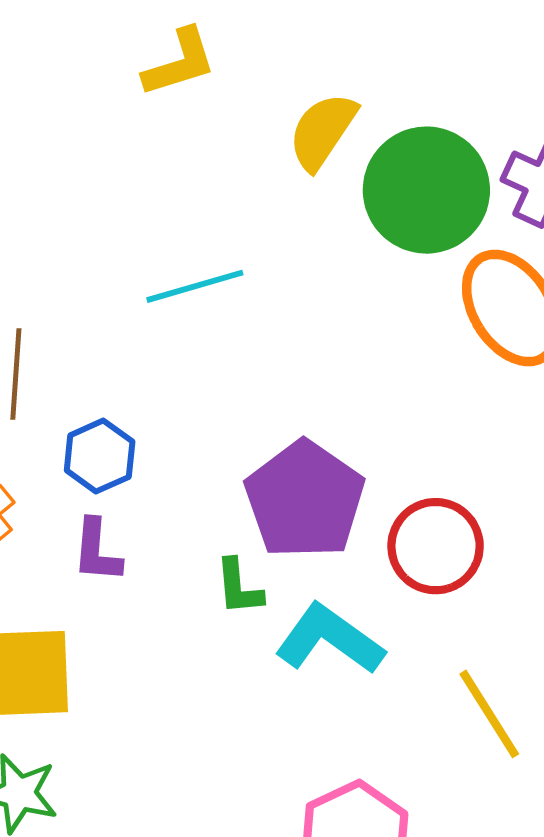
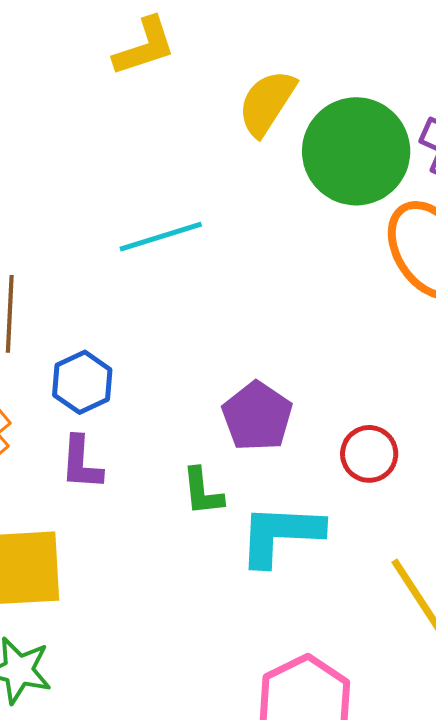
purple pentagon: (305, 500) -> (257, 416), size x0.7
red circle: (436, 546) -> (369, 454), size x0.7
cyan L-shape: (329, 639) -> (280, 535), turned -32

